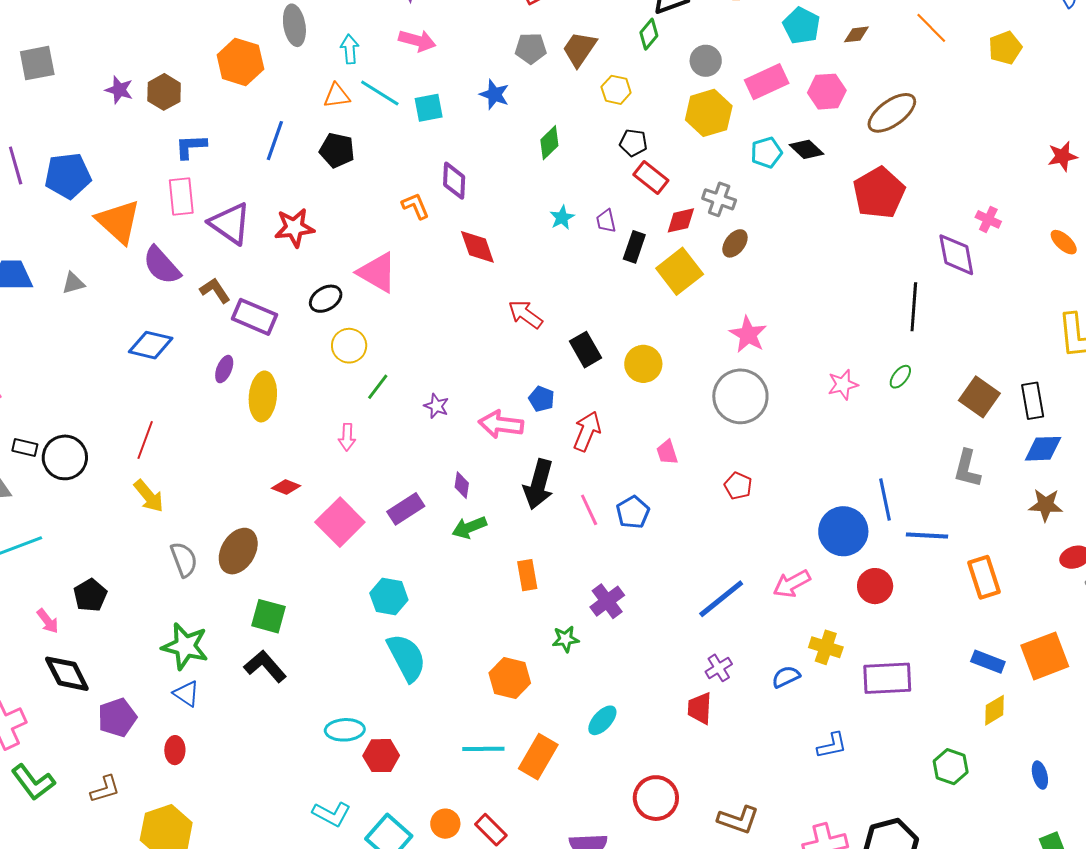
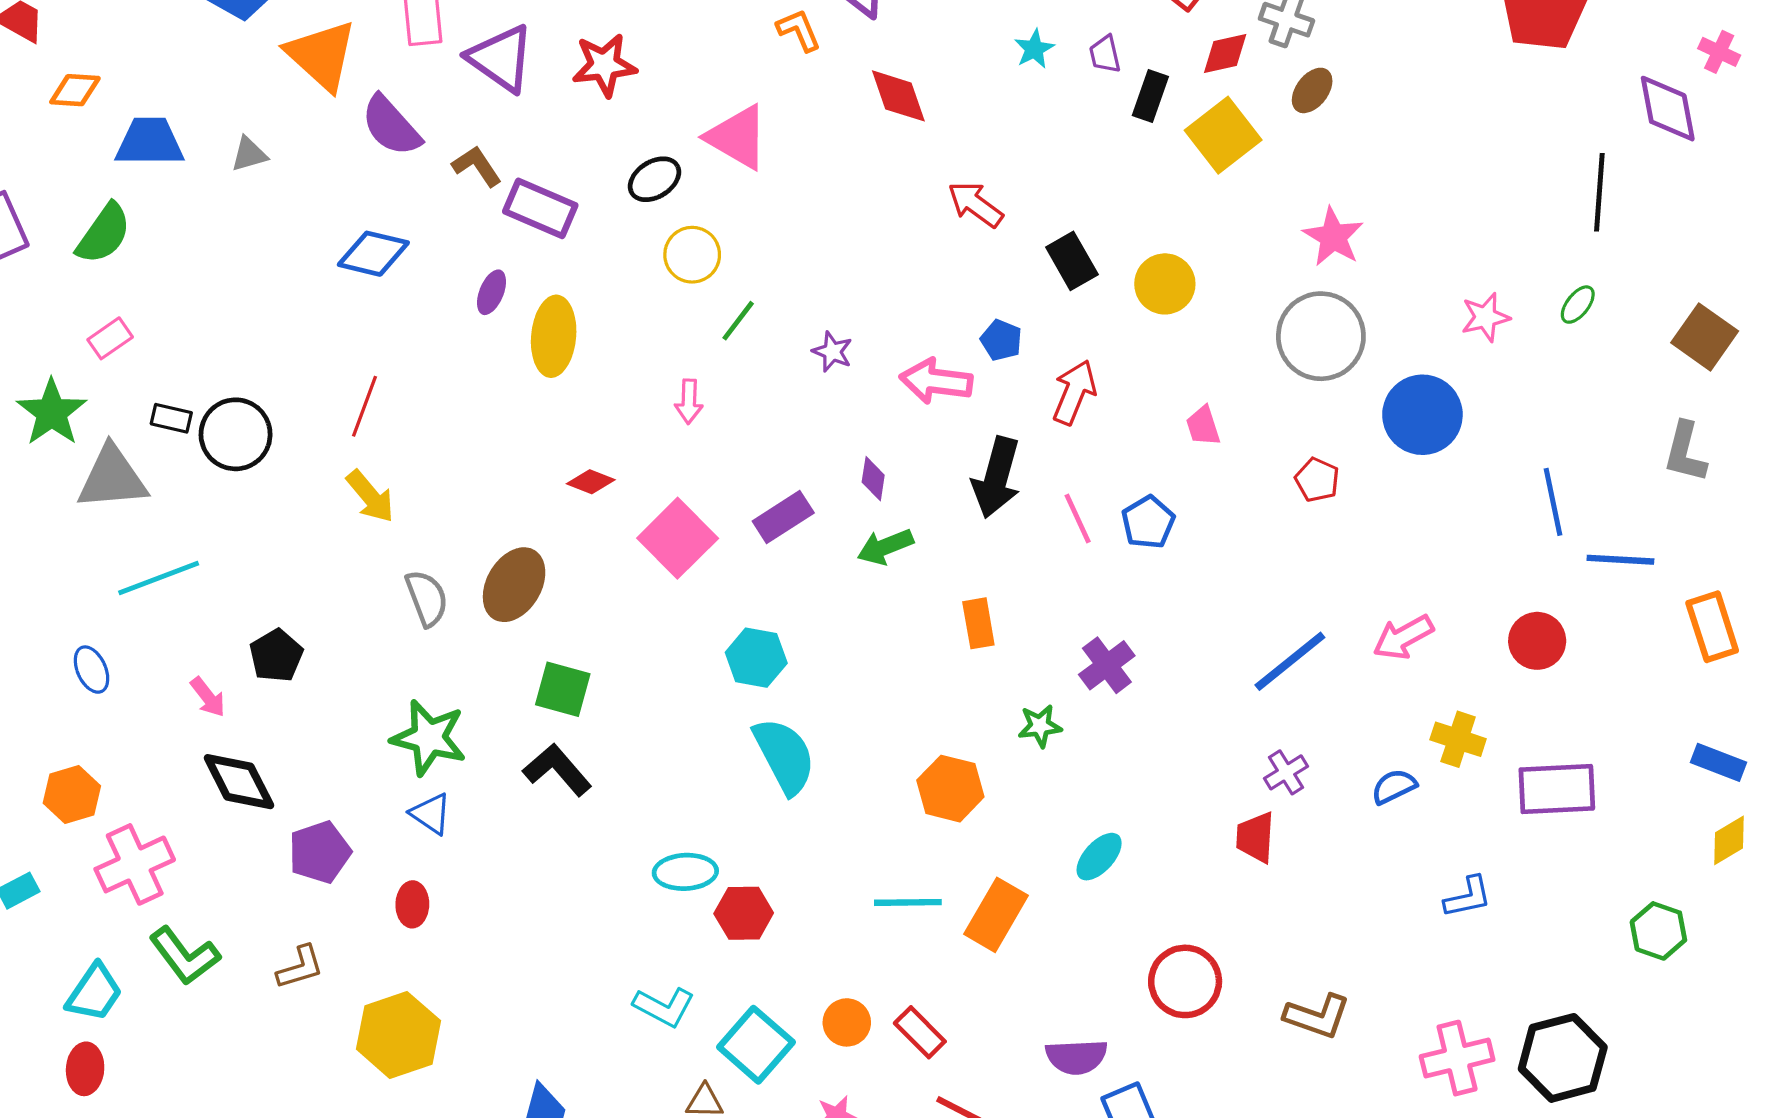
blue circle: (843, 531) -> (1422, 415), moved

